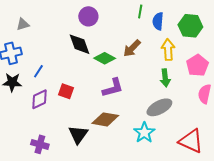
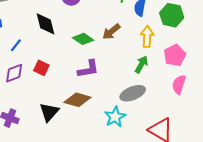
black diamond: (79, 44) -> (45, 24), moved
green arrow: (165, 78) -> (141, 64), turned -150

